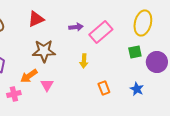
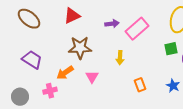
pink triangle: (47, 85) -> (92, 77), moved

